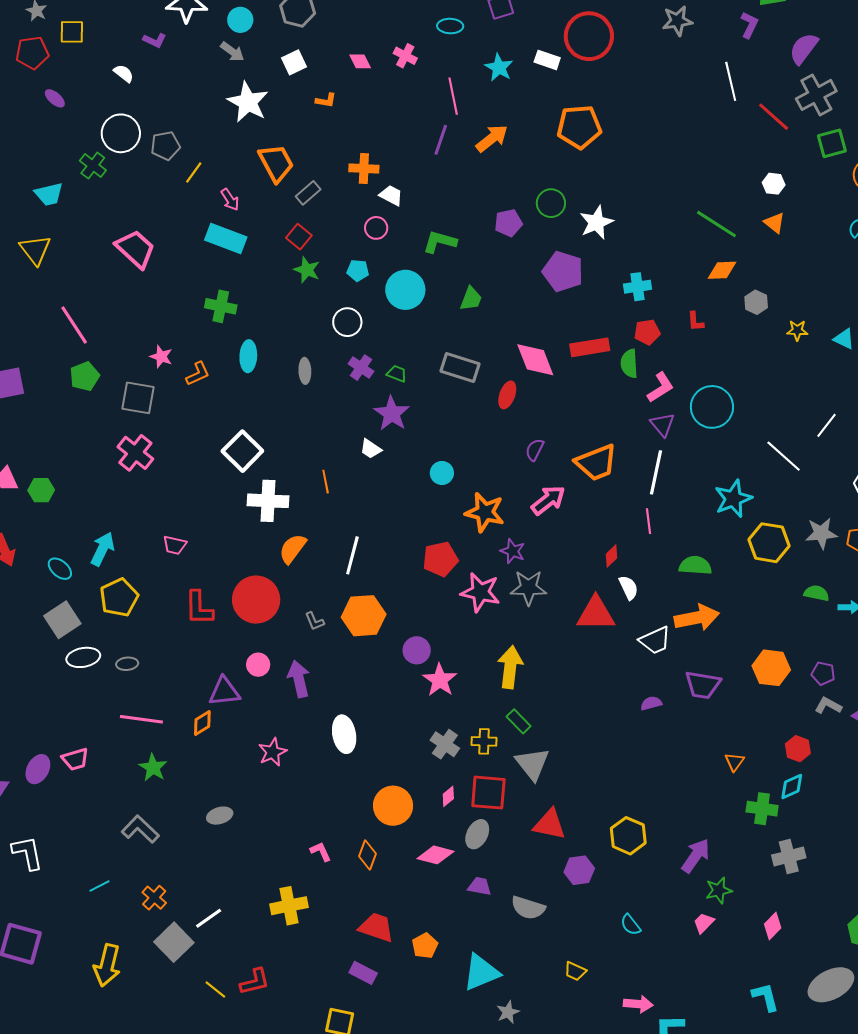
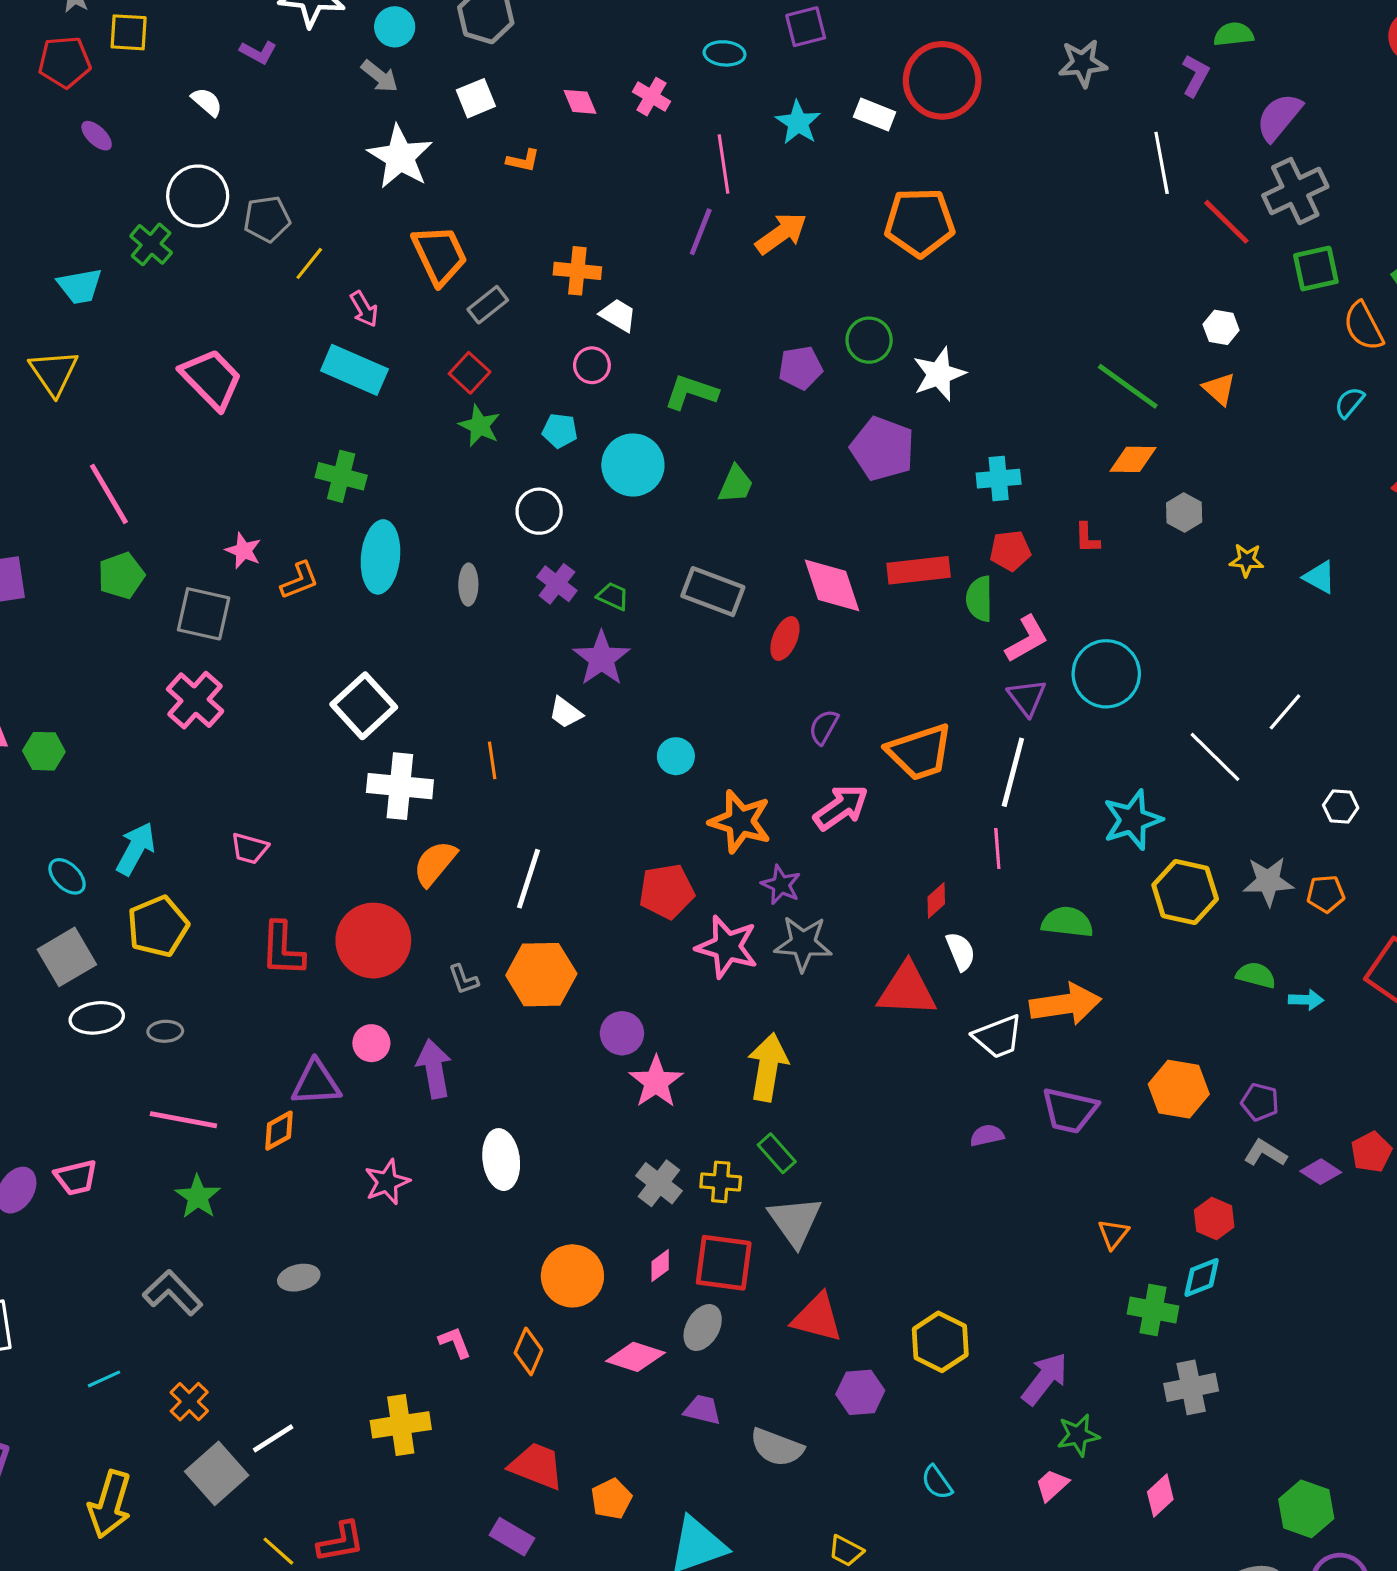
cyan ellipse: (248, 356) -> (380, 557), size x1.4

